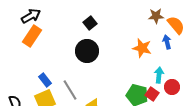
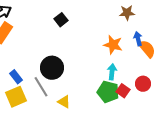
orange semicircle: (176, 25) -> (147, 49), moved
black circle: (87, 51) -> (52, 68), moved
cyan arrow: (159, 75) -> (112, 72), moved

